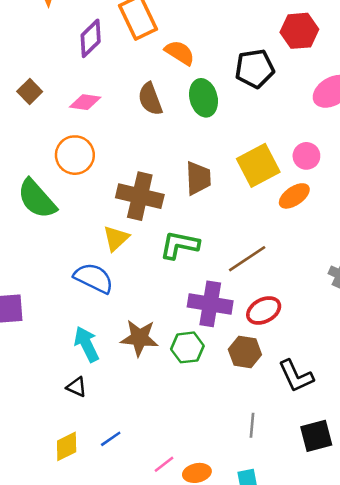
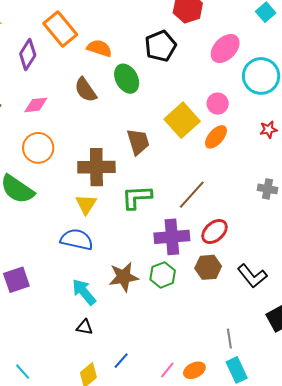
gray line: (252, 425) -> (229, 339), moved

